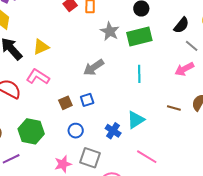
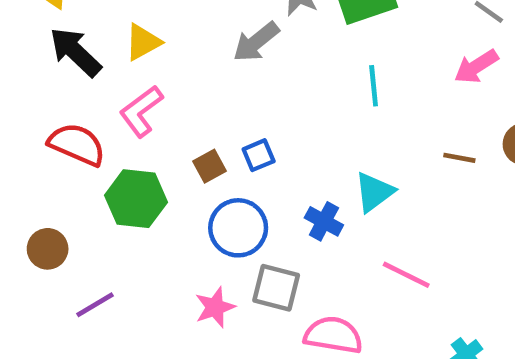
gray arrow: (94, 67) -> (256, 42), moved
pink L-shape: (38, 77) -> (141, 111), turned -65
green hexagon: (31, 131) -> (136, 199), moved
blue circle: (76, 131) -> (238, 228), size x1.6

